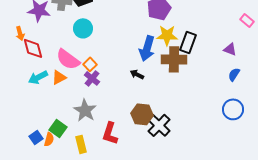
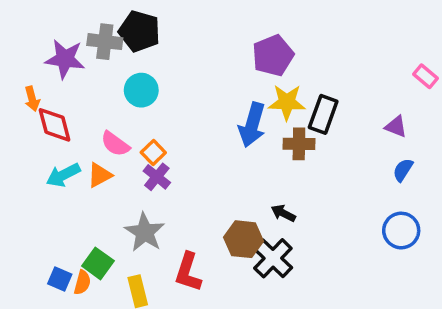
pink semicircle: (68, 59) -> (115, 144), size x0.7
brown cross: (174, 59) -> (299, 144), size x0.7
black arrow: (137, 74) -> (283, 213), moved
blue square: (36, 137) -> (60, 279), turned -32

